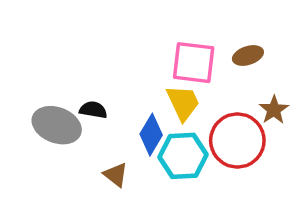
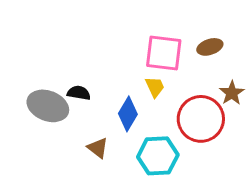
yellow trapezoid: (183, 103) -> (155, 87), size x0.7
cyan hexagon: (183, 156) -> (158, 156), moved

